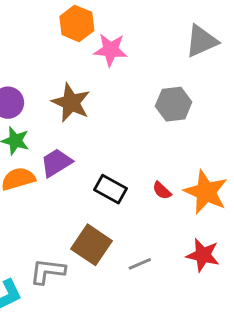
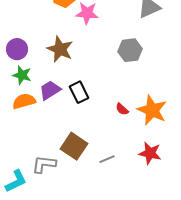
black rectangle: (111, 189) -> (79, 92), moved, turned 35

